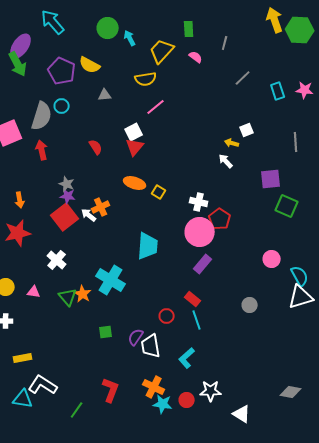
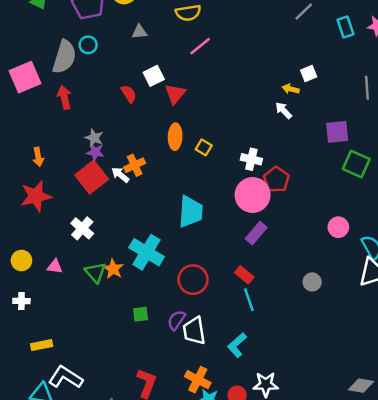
white square: (134, 132) -> (154, 76), moved
orange ellipse: (135, 183) -> (175, 137), turned 75
red circle: (167, 316) -> (193, 280), moved, size x1.6

